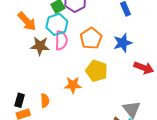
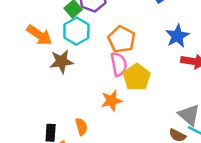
pink semicircle: (61, 40) -> (119, 64), moved
blue star: (123, 43) -> (177, 36), moved
yellow pentagon: (97, 71) -> (137, 77), turned 30

